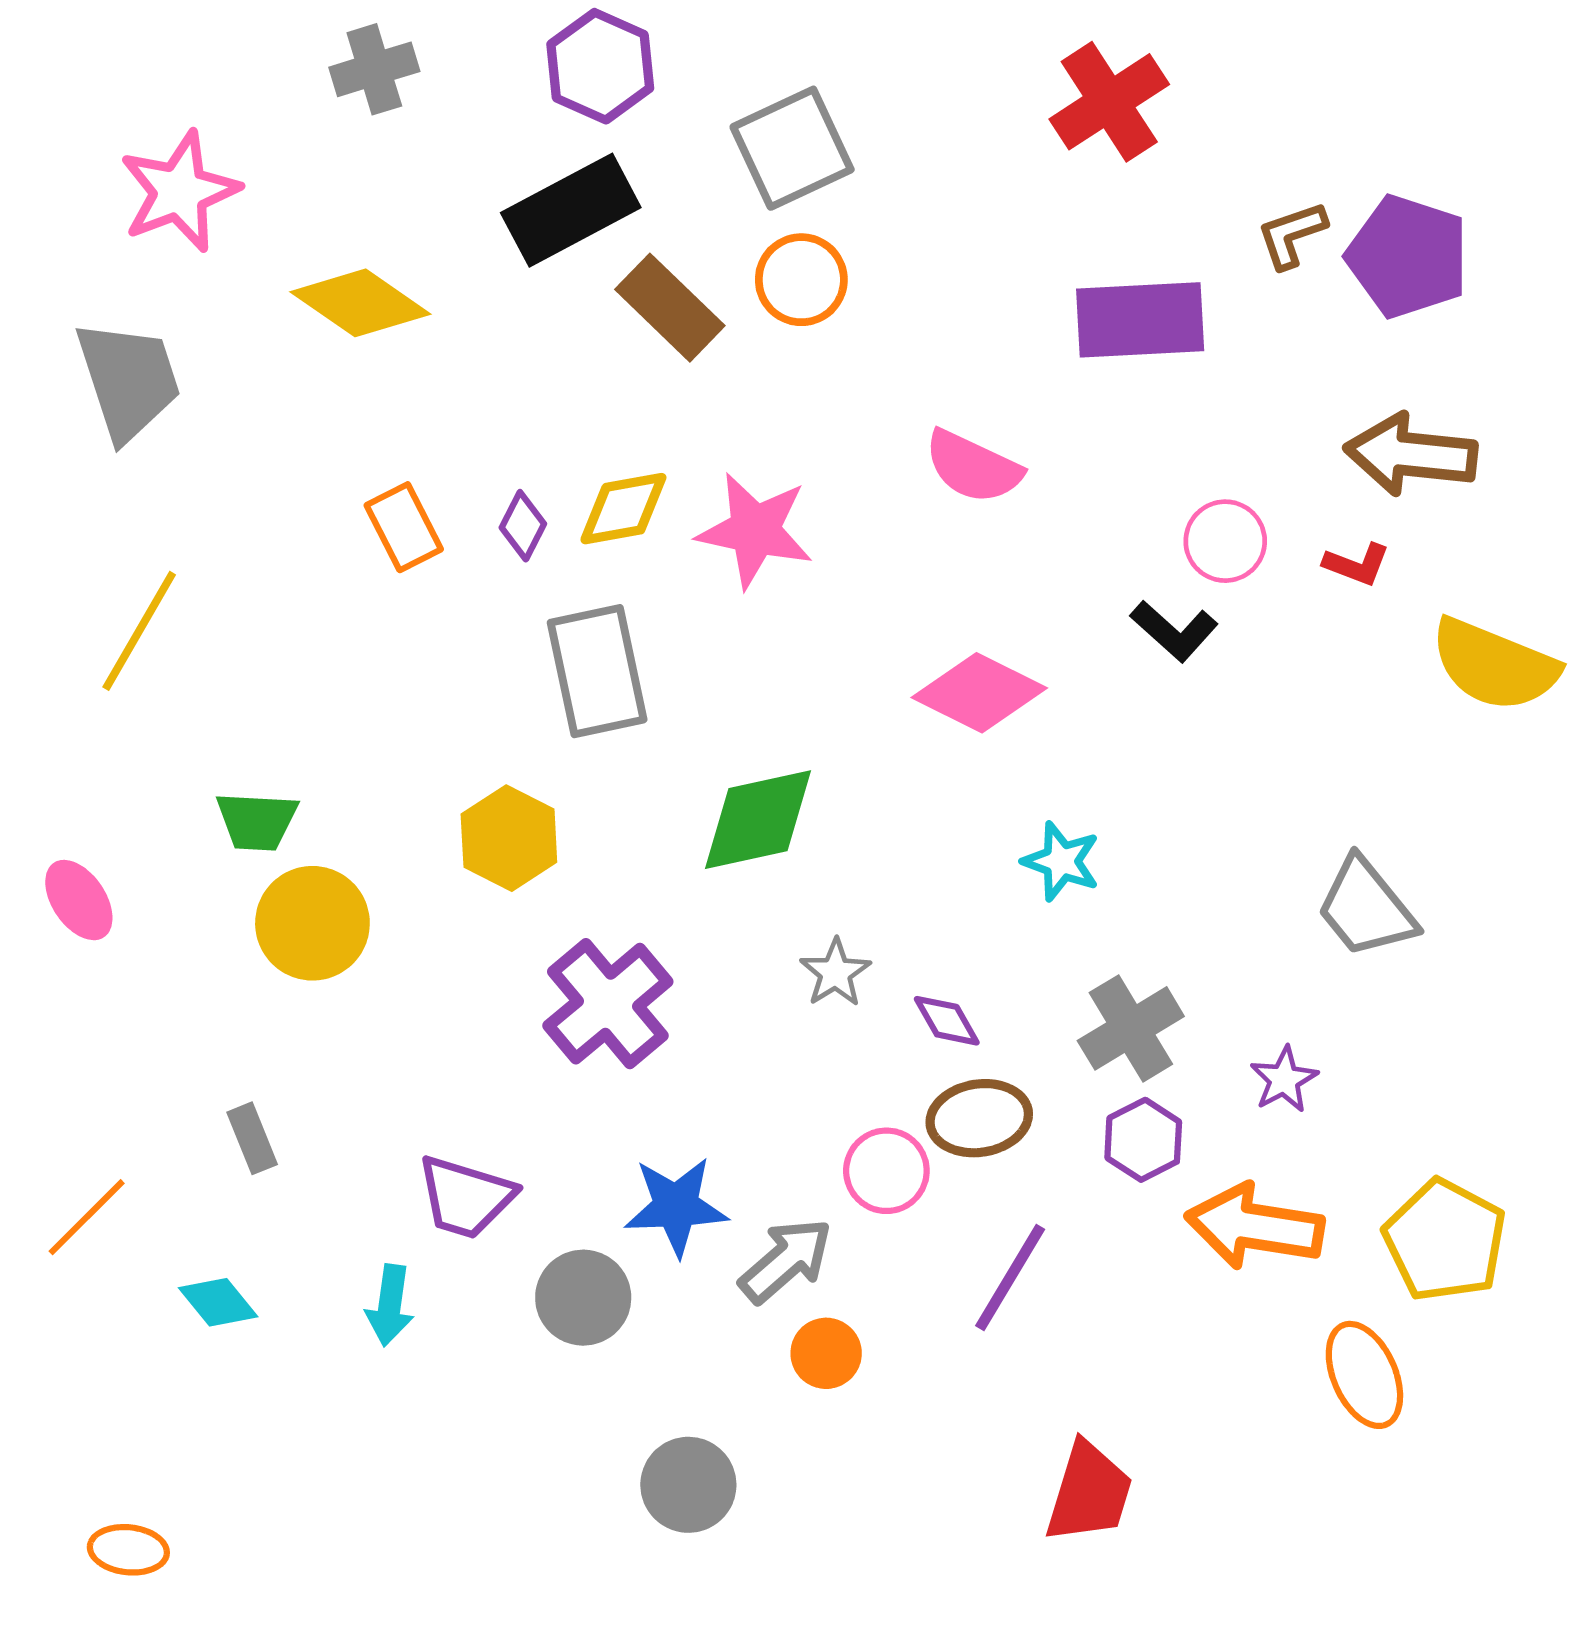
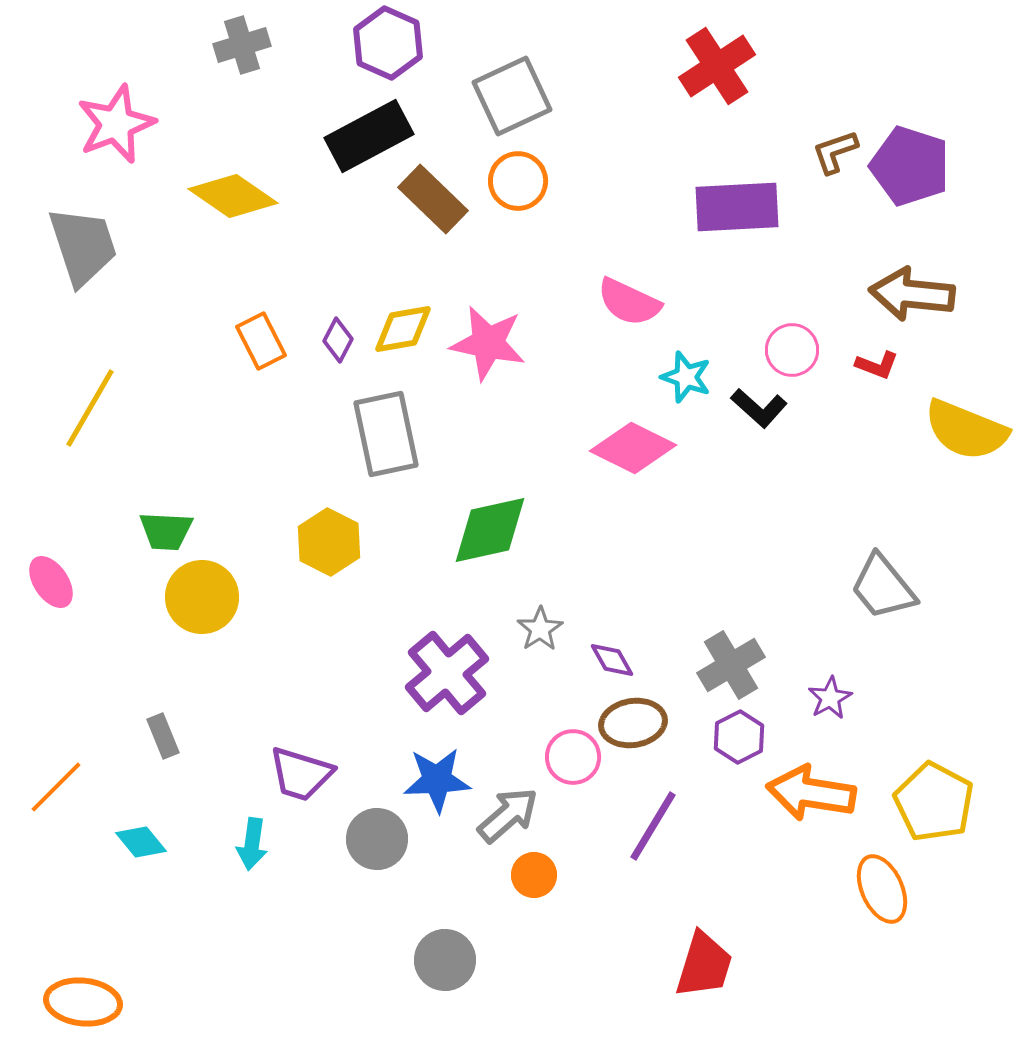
cyan star: (1061, 861) -> (686, 377), moved
purple cross: (608, 1004) -> (447, 673), moved
orange ellipse: (128, 1550) -> (83, 1002), size x1.5

